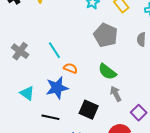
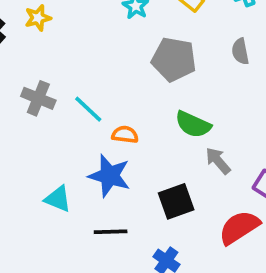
gray cross: (20, 51) -> (38, 98), moved
blue star: (57, 88) -> (109, 176), turned -30
black square: (89, 110) -> (176, 201), turned -30

